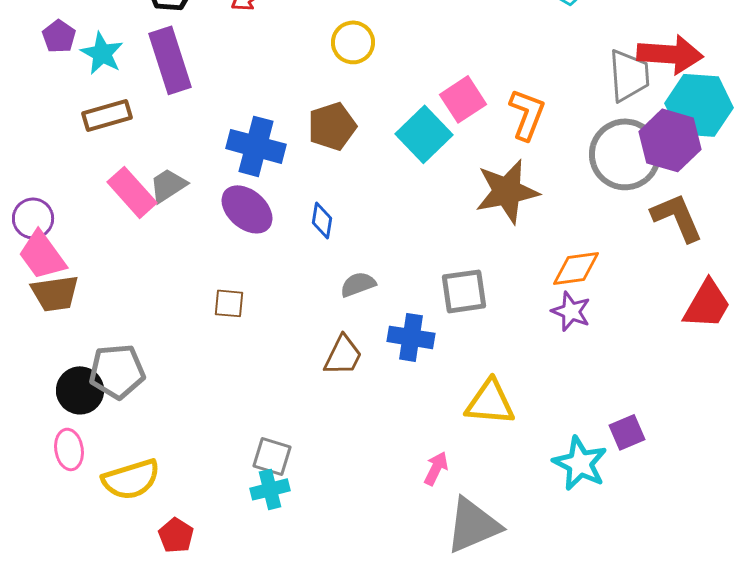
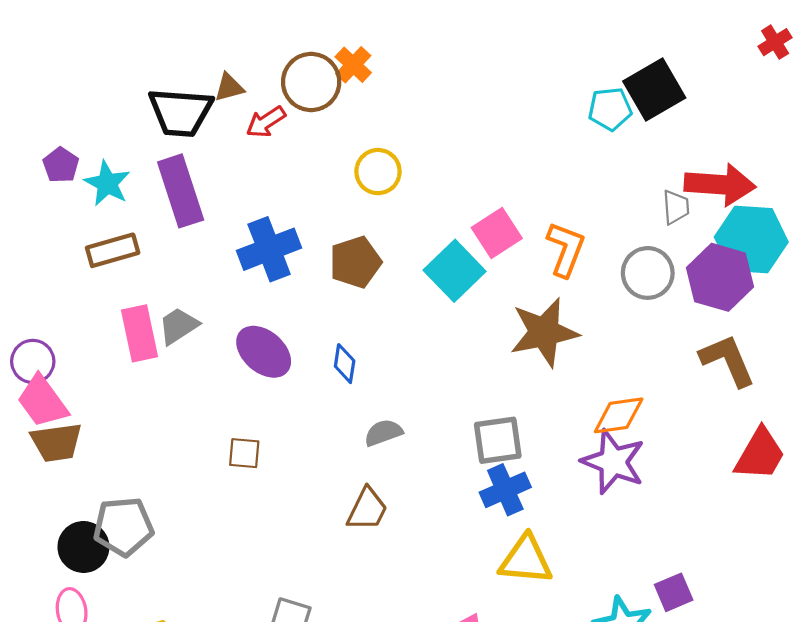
gray trapezoid: (629, 75) -> (676, 207), size x0.6
blue cross: (256, 146) -> (269, 249), moved, turned -36
gray circle: (625, 154) -> (648, 273), moved, size x0.7
pink rectangle: (132, 192) -> (140, 333), turned 30
purple star: (571, 311) -> (613, 462), size x1.5
blue cross: (411, 337) -> (505, 490), moved, turned -33

